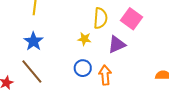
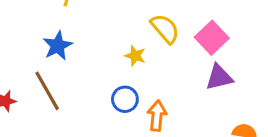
yellow semicircle: (100, 18) -> (165, 29), turned -55
purple triangle: (117, 44) -> (219, 77), moved

